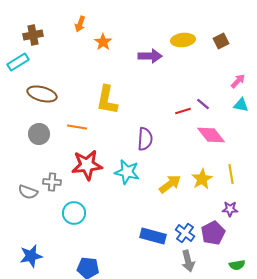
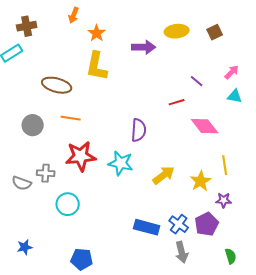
brown ellipse: (42, 94) -> (57, 85), moved
yellow L-shape: (107, 100) -> (97, 66), moved
purple line: (203, 104) -> (197, 81), moved
yellow star: (202, 179) -> (201, 181), moved
blue star: (31, 256) -> (25, 247), size x0.7
green semicircle: (237, 265) -> (231, 256), turned -98

